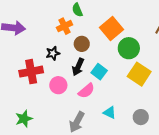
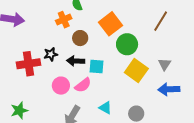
black star: (53, 53) -> (51, 54), moved
black arrow: (78, 67) -> (76, 61), turned 66
cyan square: (99, 72) -> (96, 66), turned -35
pink circle: (58, 85) -> (61, 86), moved

